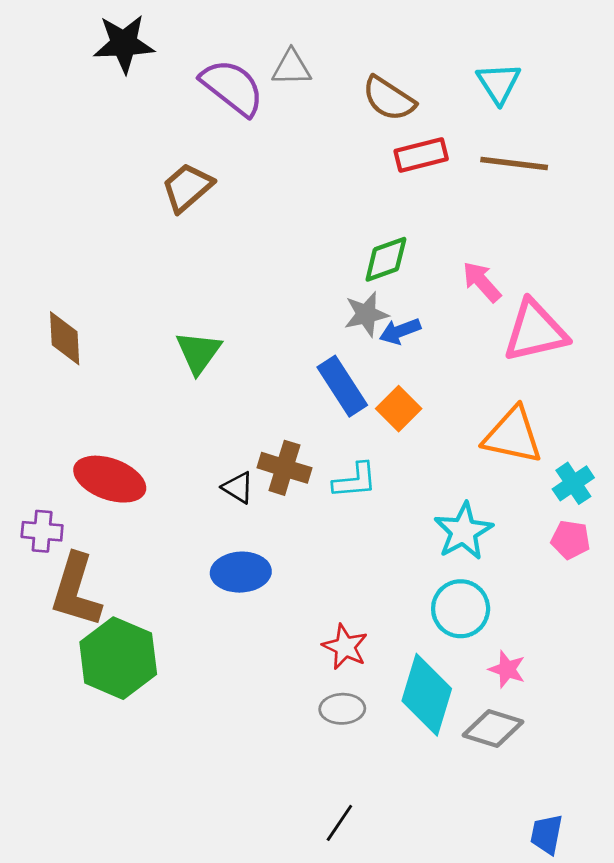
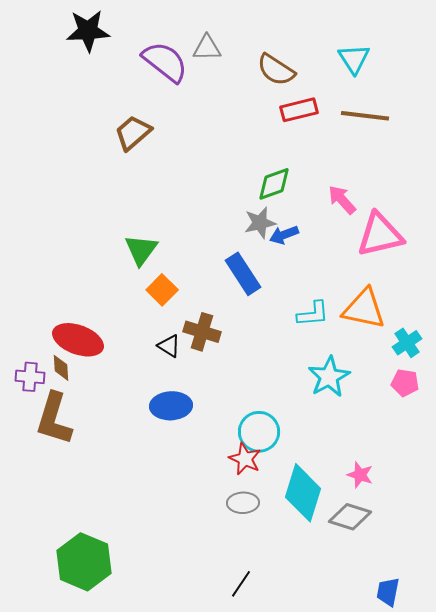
brown diamond: (65, 338) -> (61, 368), moved, size x0.7
orange square: (399, 409) -> (162, 290), moved
cyan L-shape: (355, 481) -> (313, 314), moved
cyan circle: (461, 609) -> (259, 432), moved
green hexagon: (118, 658) -> (84, 562), moved

